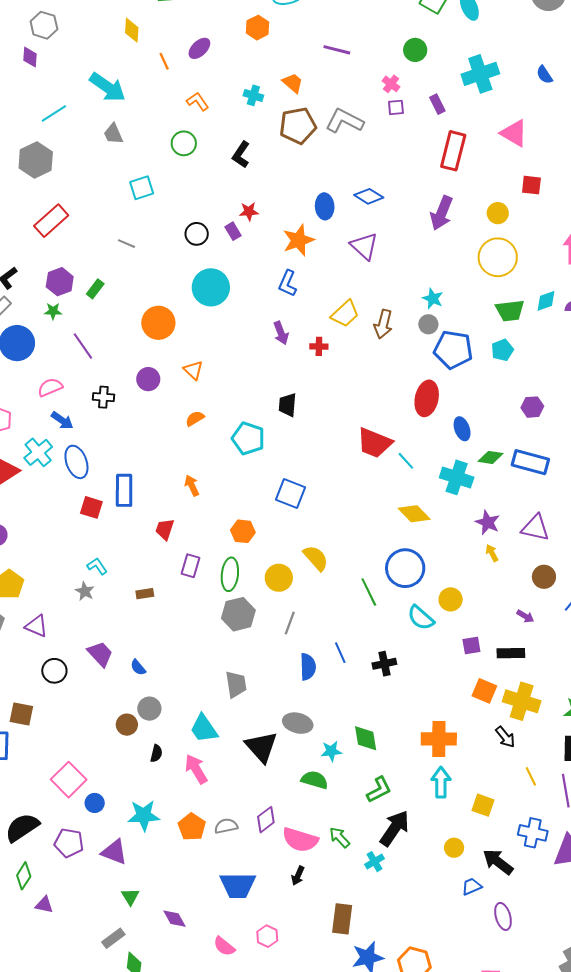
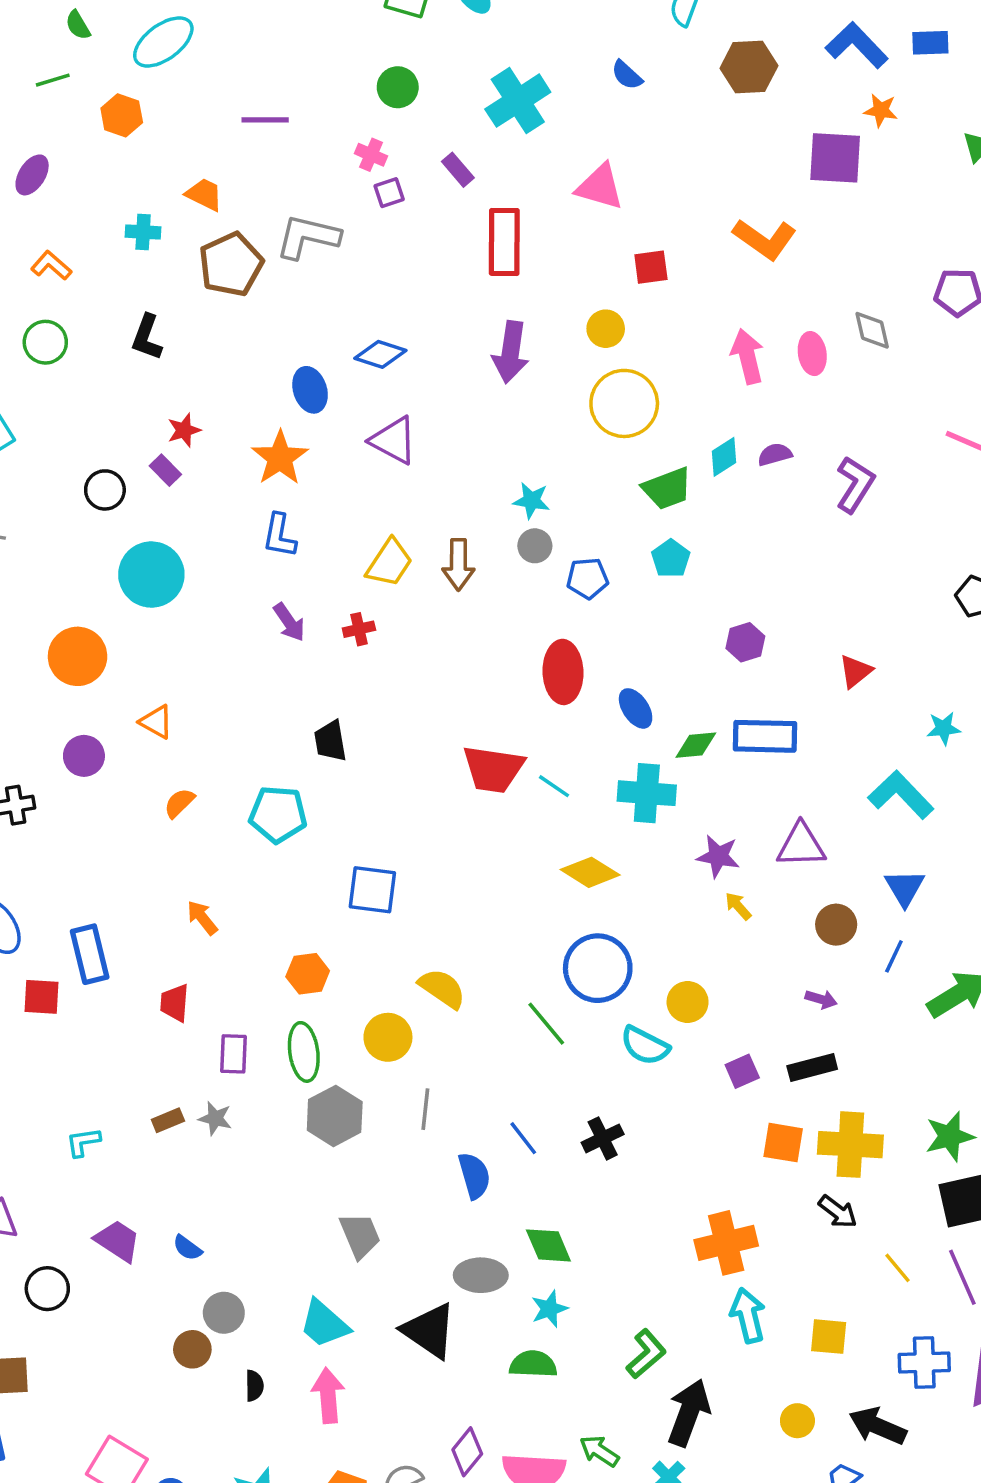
blue pentagon: (453, 350) -> (587, 578), size x0.6
cyan L-shape: (97, 566) -> (83, 1142), moved, turned -50
gray star: (85, 591) -> (215, 1118), moved
green diamond: (366, 738) -> (548, 1245), moved
pink arrow: (196, 769) -> (328, 1396), turned 40

